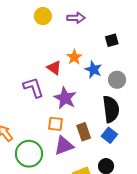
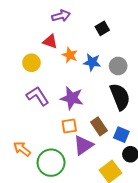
yellow circle: (43, 16) -> (31, 63), moved
red triangle: (54, 68) -> (50, 41), moved
blue square: (109, 135) -> (121, 135), moved

